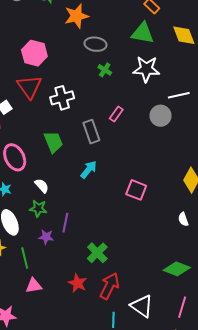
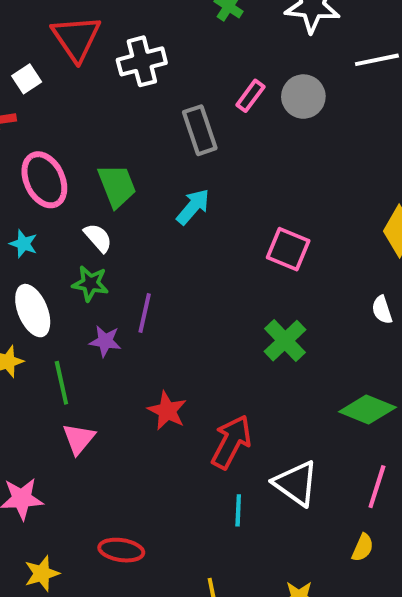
gray circle: (161, 116) -> (303, 97), moved
green trapezoid: (53, 142) -> (117, 186), moved
green cross: (97, 253) -> (285, 341), moved
red star: (78, 283) -> (167, 411), moved
pink triangle: (34, 286) -> (79, 439), turned -42

